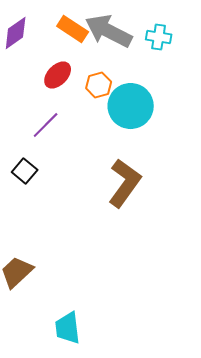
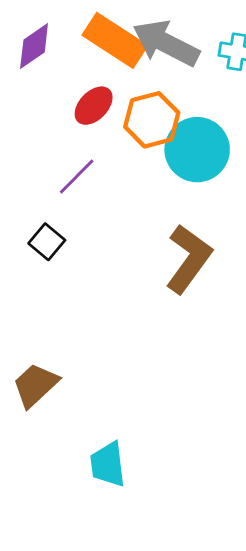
orange rectangle: (73, 29) -> (115, 40), size x1.4
orange hexagon: (99, 85) -> (152, 120), size x1.5

